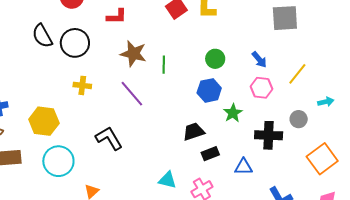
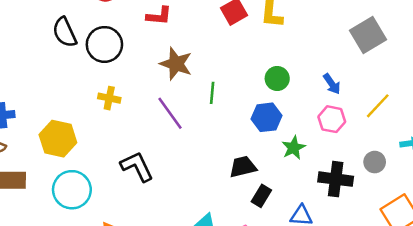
gray square: (285, 18) -> (368, 35), turned -32
green line: (164, 65) -> (212, 93), moved
black rectangle: (210, 154) -> (261, 196), turned -42

